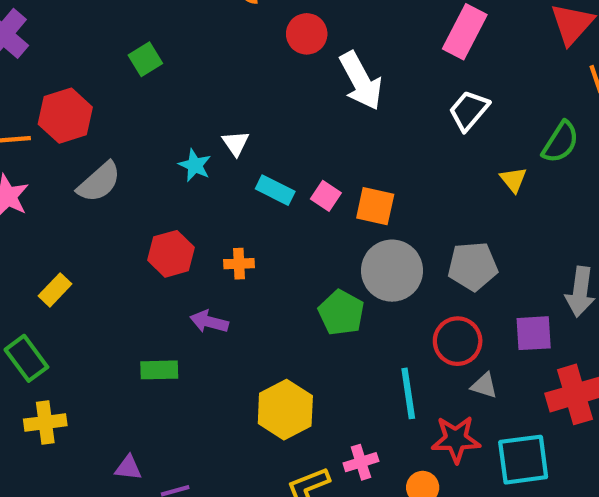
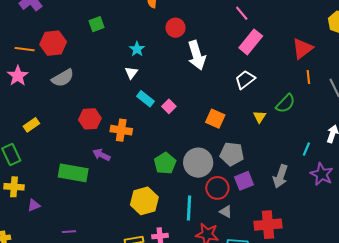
cyan star: (195, 165) -> (137, 49), moved
orange square: (375, 206) -> (215, 119), moved
orange cross: (239, 264) -> (121, 130), size x1.5
gray circle: (392, 271) -> (198, 163), moved
purple square: (534, 333) -> (244, 181), moved, turned -30
green rectangle: (159, 370) -> (73, 173), size x1.6
yellow hexagon: (285, 410) -> (144, 201), moved
purple triangle: (128, 468) -> (34, 205), moved, turned -40

